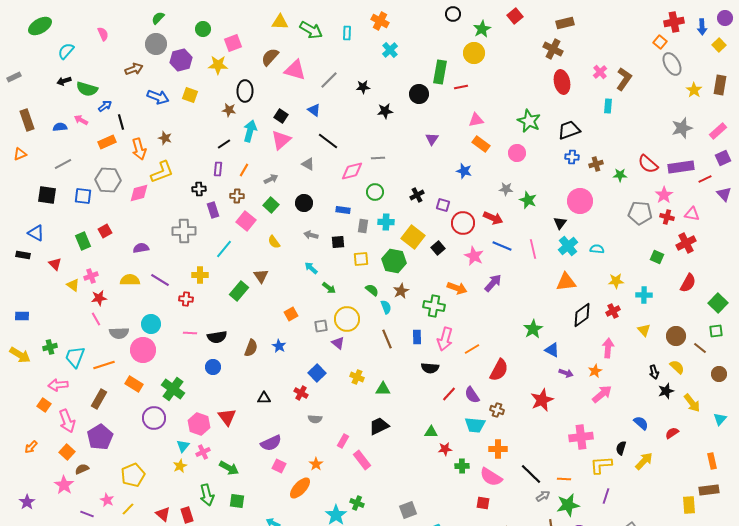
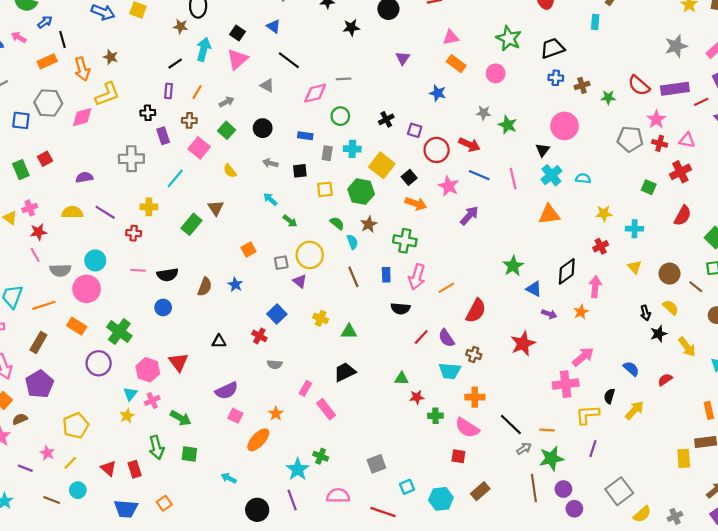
orange arrow: (457, 288) -> (416, 204), moved
black diamond: (582, 315) -> (567, 271), moved
pink arrow: (602, 394) -> (583, 357), moved

